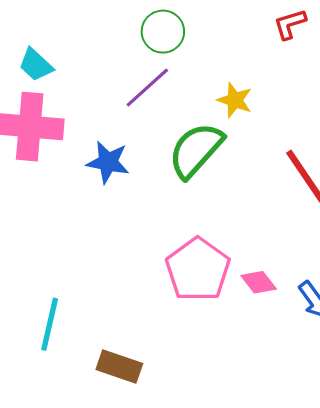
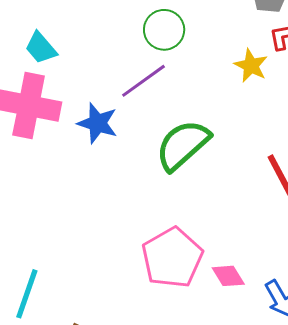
yellow star: (235, 100) -> (251, 66), moved
blue star: (108, 162) -> (98, 123), moved

